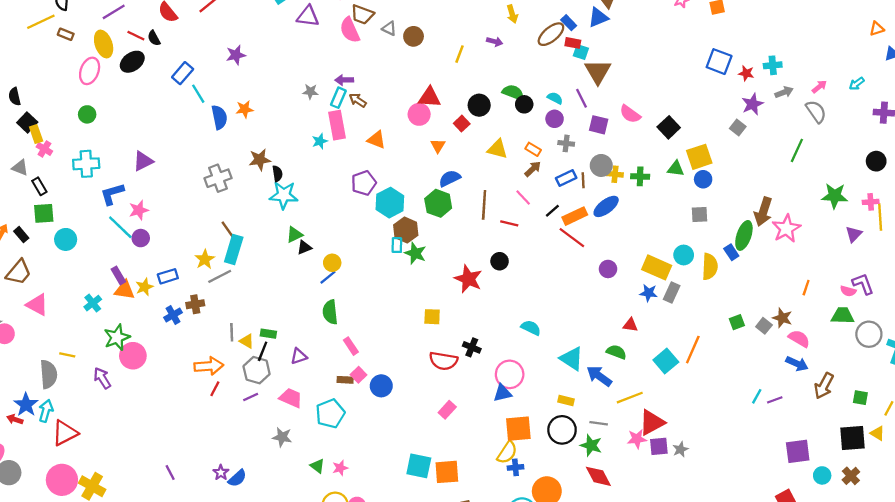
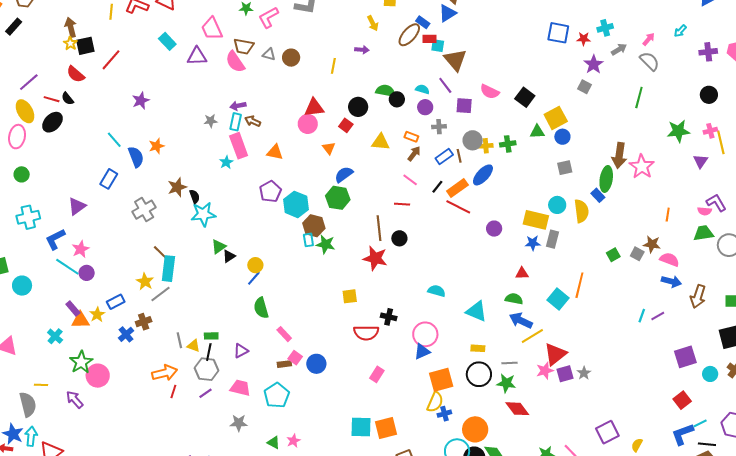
blue rectangle: (183, 73) -> (109, 179), moved
brown line: (484, 205) -> (379, 228), moved
blue arrow: (599, 376) -> (521, 321), moved

